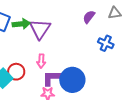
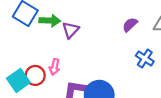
purple triangle: (40, 29) -> (71, 30), size x0.7
pink arrow: (41, 61) -> (55, 67), moved

